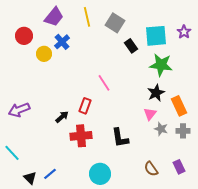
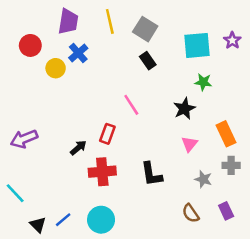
purple trapezoid: (54, 17) -> (68, 21), turned -30
black rectangle: (131, 46) -> (148, 61), moved
green star: (161, 65) -> (203, 82), size x0.6
black star: (156, 93) -> (184, 109), moved
gray star: (161, 129) -> (203, 179), moved
cyan circle: (100, 174) -> (101, 220), moved

